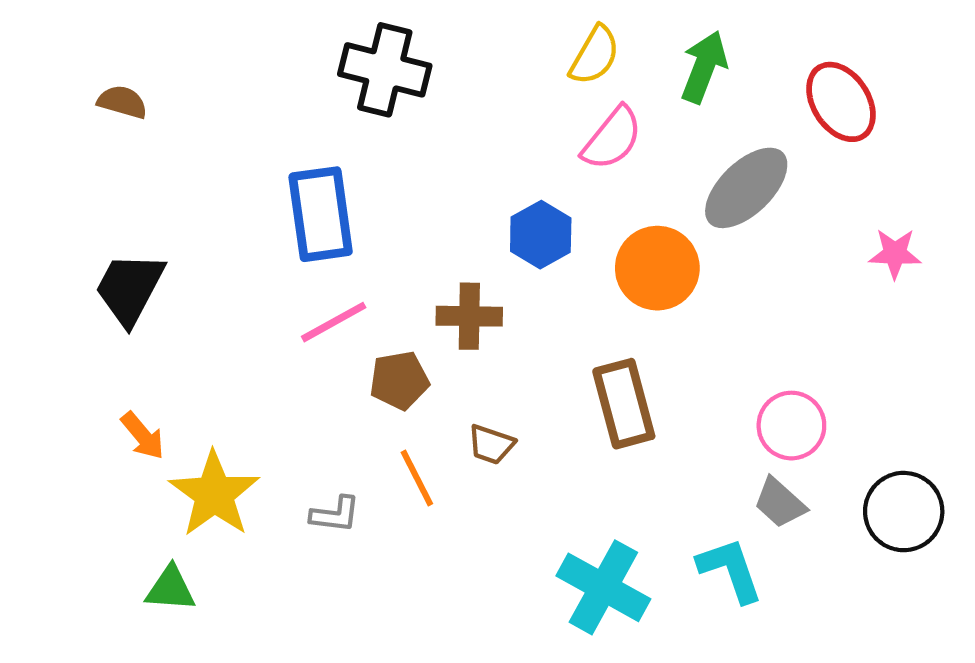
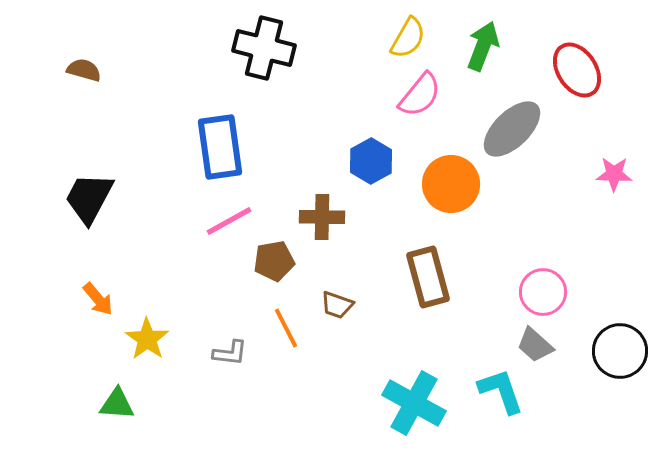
yellow star: (214, 494) -> (147, 339), size x0.7

